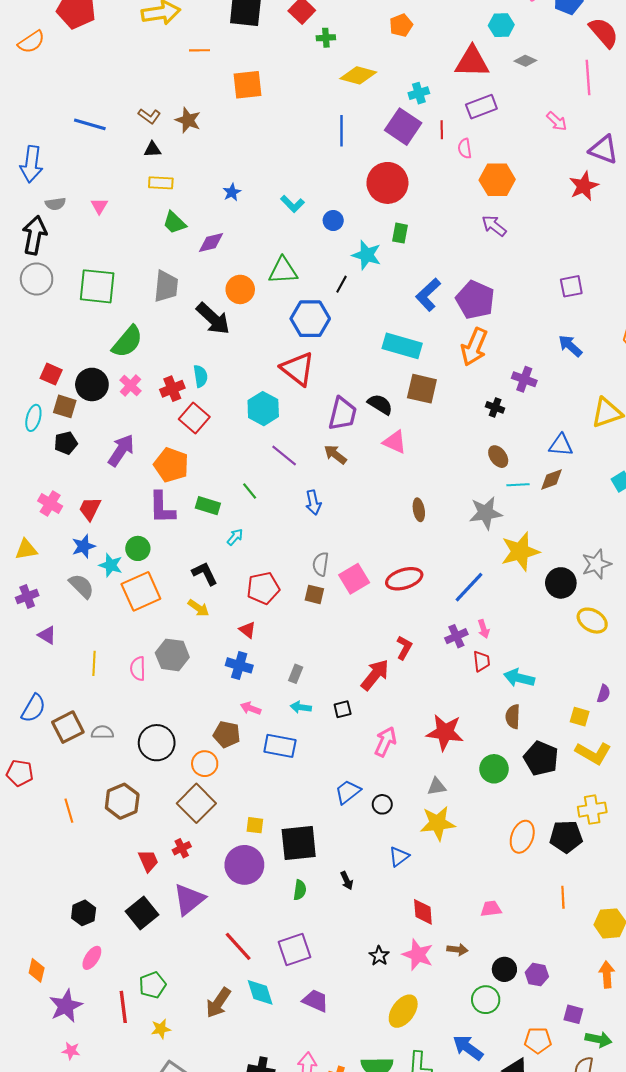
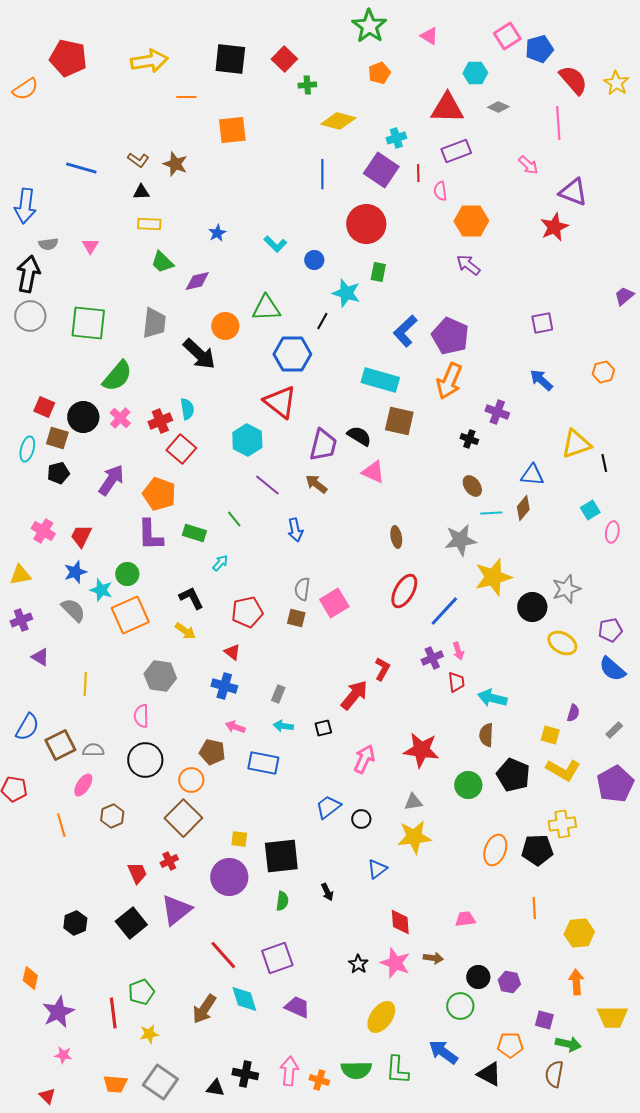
brown diamond: (551, 480) -> (523, 508), turned -30
red ellipse: (404, 579) -> (404, 591), moved, turned -44
pink semicircle: (138, 669) -> (141, 716), moved
brown hexagon: (122, 801) -> (112, 816), size x0.7
pink ellipse: (92, 958) -> (83, 785), moved

